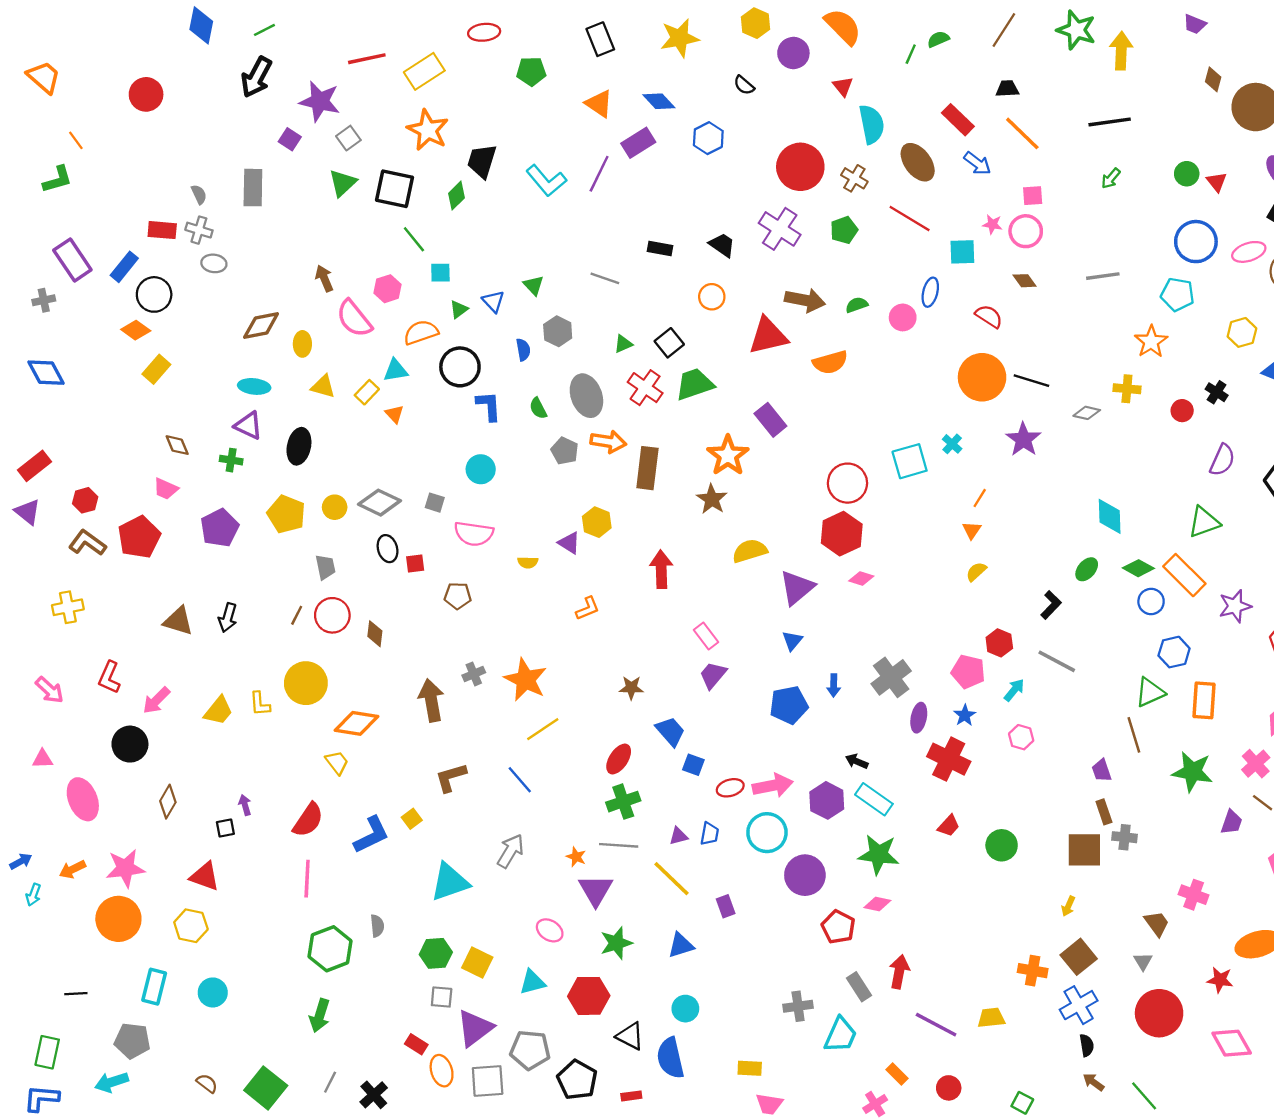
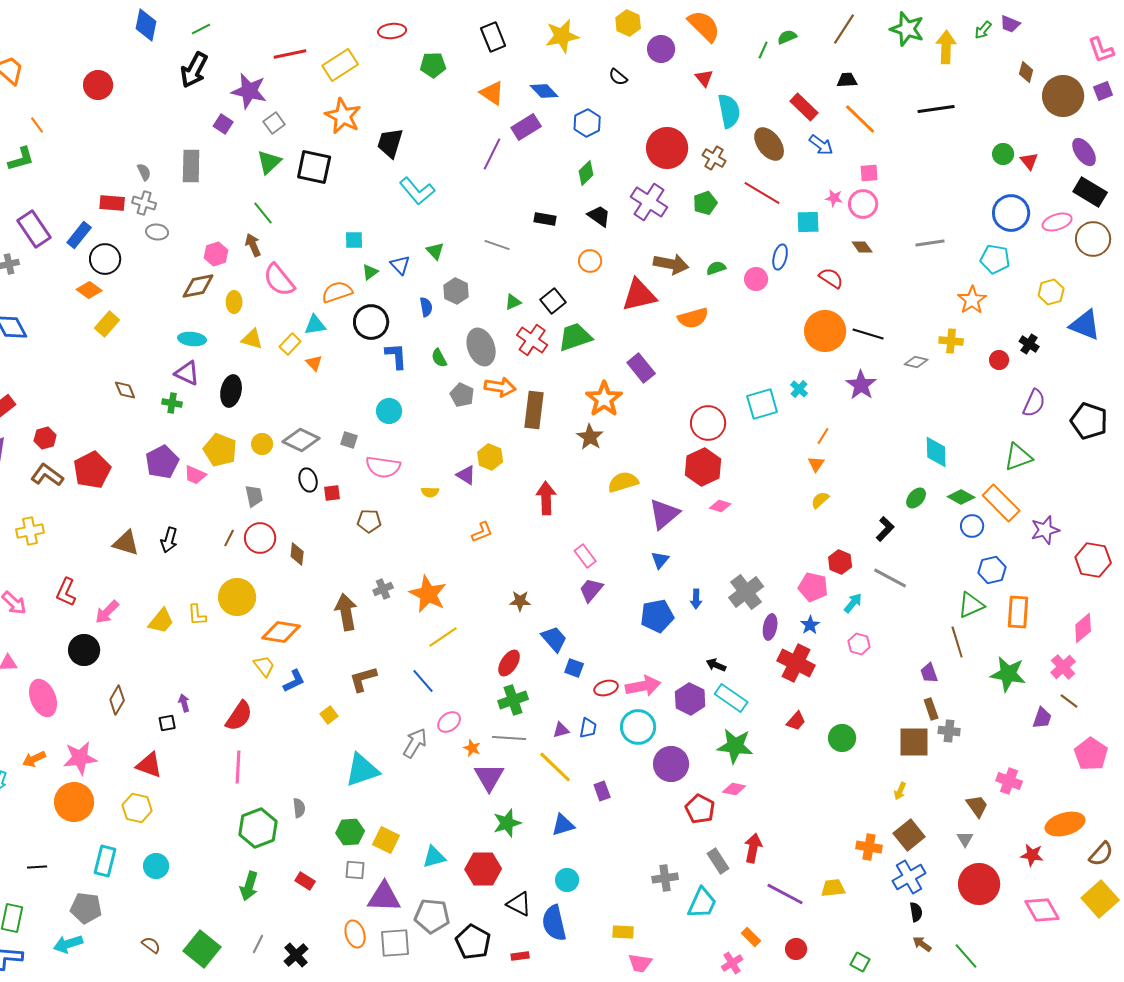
green arrow: (1111, 178) -> (983, 30), moved
cyan L-shape: (546, 181) -> (417, 191), moved
green diamond: (457, 196) -> (586, 173), moved
green line: (414, 239) -> (263, 213), moved
pink hexagon: (388, 289) -> (216, 254), moved
pink trapezoid: (166, 489) -> (195, 475), moved
blue L-shape: (371, 835) -> (294, 681), moved, size x0.7
pink ellipse: (550, 930) -> (449, 722), moved, turned -70
purple triangle: (475, 1028) -> (384, 897), turned 39
red rectangle: (416, 1044) -> (305, 881), moved

